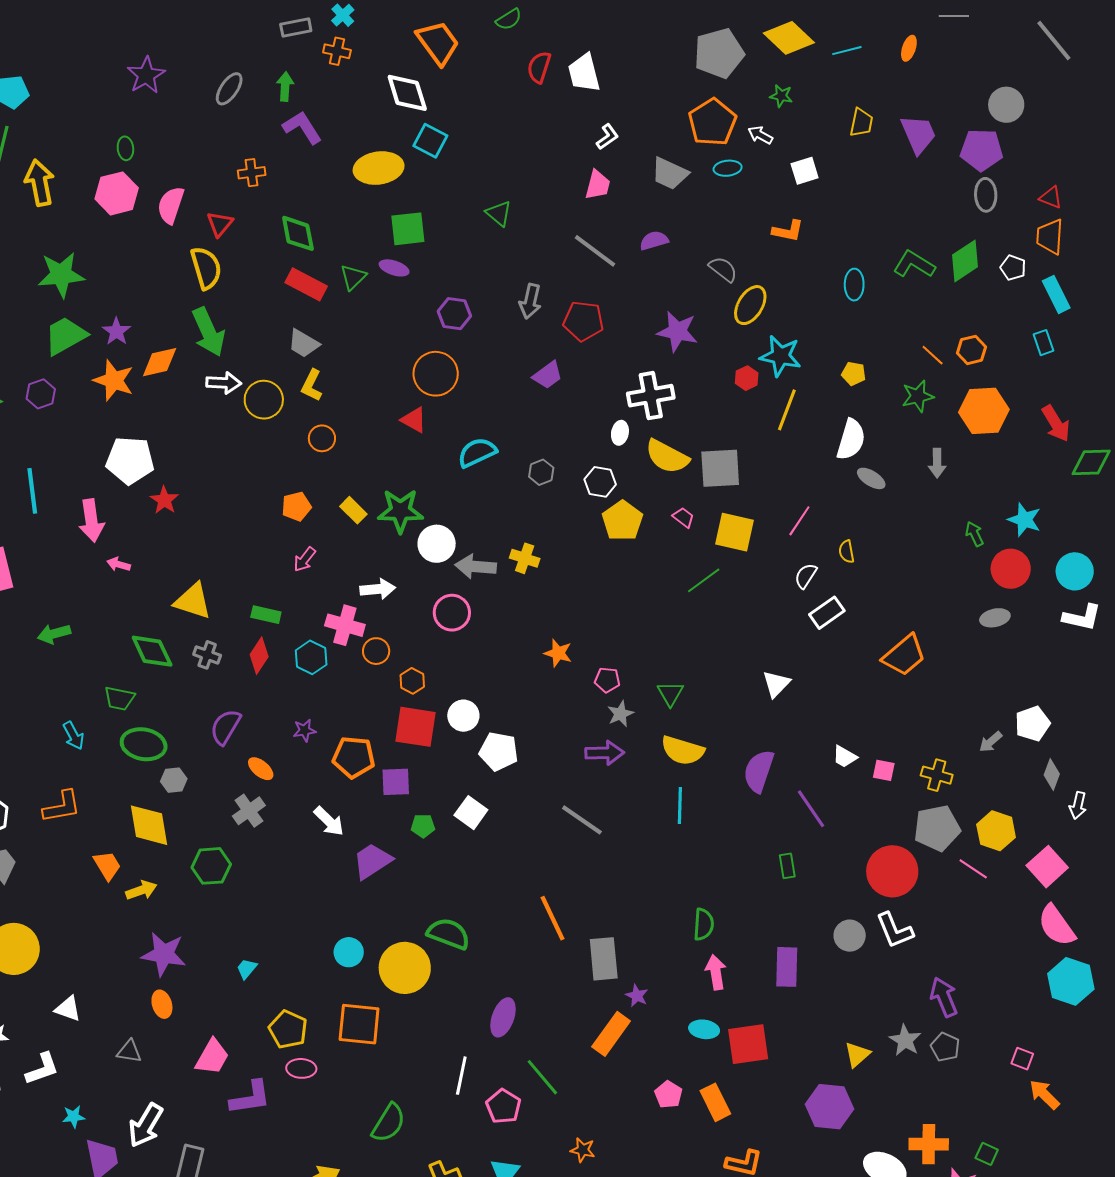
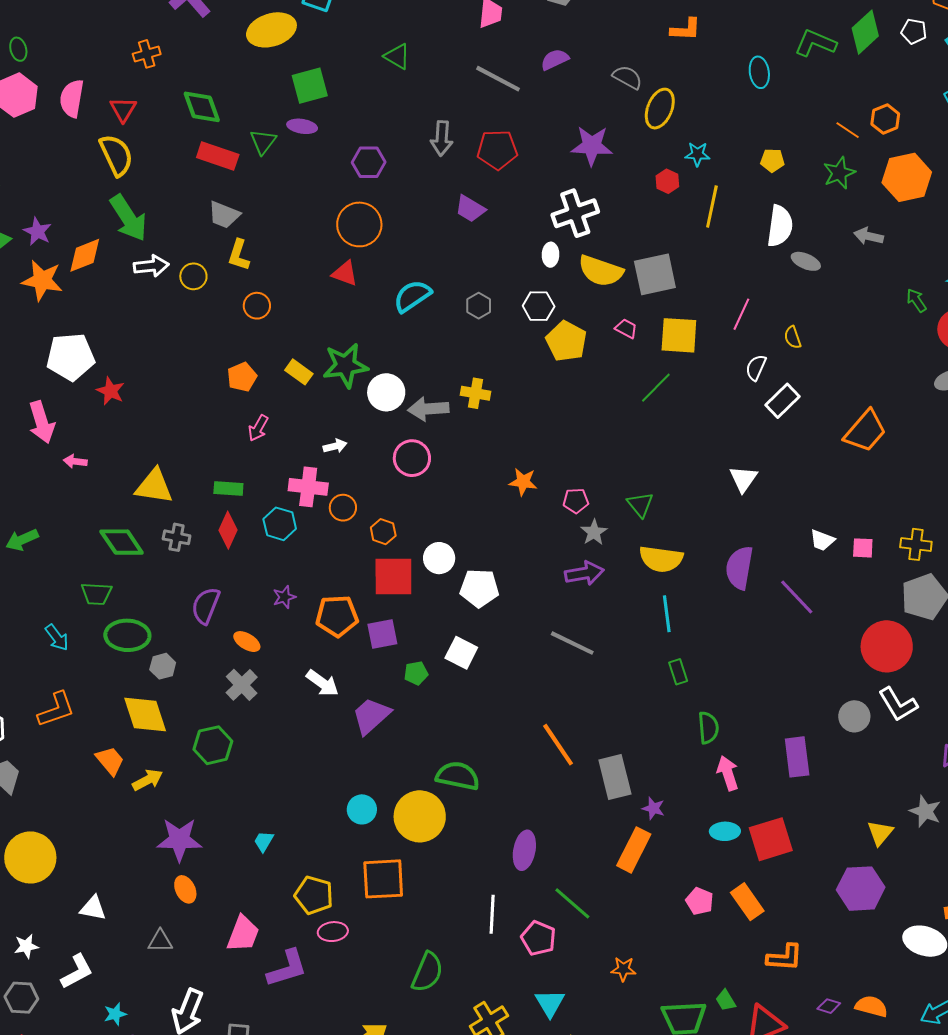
cyan star: (781, 356) -> (697, 154), size x0.6
purple trapezoid: (548, 375) -> (470, 209), turned 76
yellow circle: (264, 400) -> (193, 276), size x0.7
gray arrow: (937, 463) -> (869, 236), turned 112
white arrow: (378, 589) -> (335, 446), size x0.7
green rectangle: (787, 866) -> (678, 672), moved

